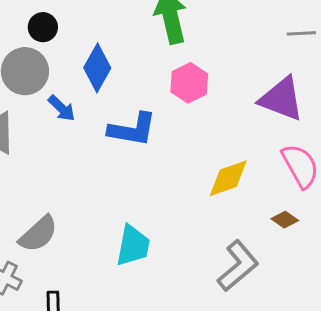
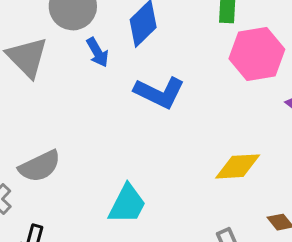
pink hexagon: (189, 83) -> (257, 54), moved, size x1.4

